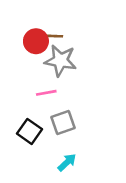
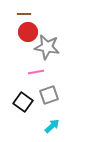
brown line: (54, 36) -> (24, 14), moved

